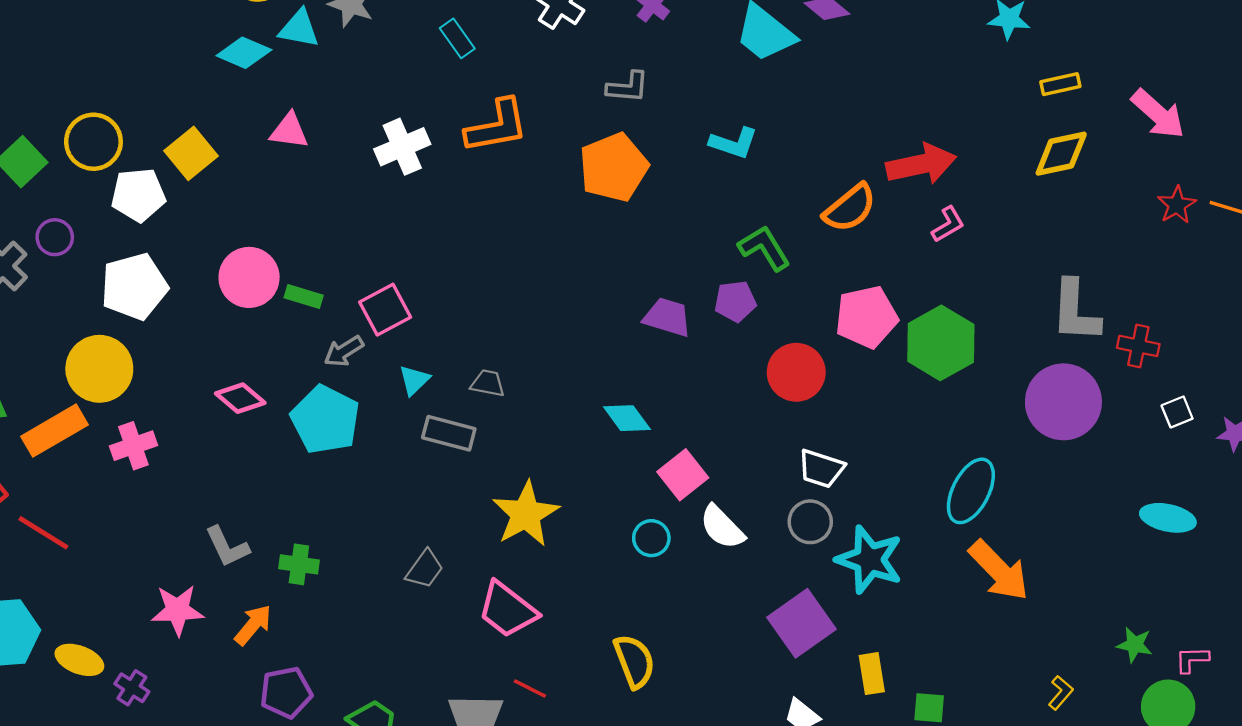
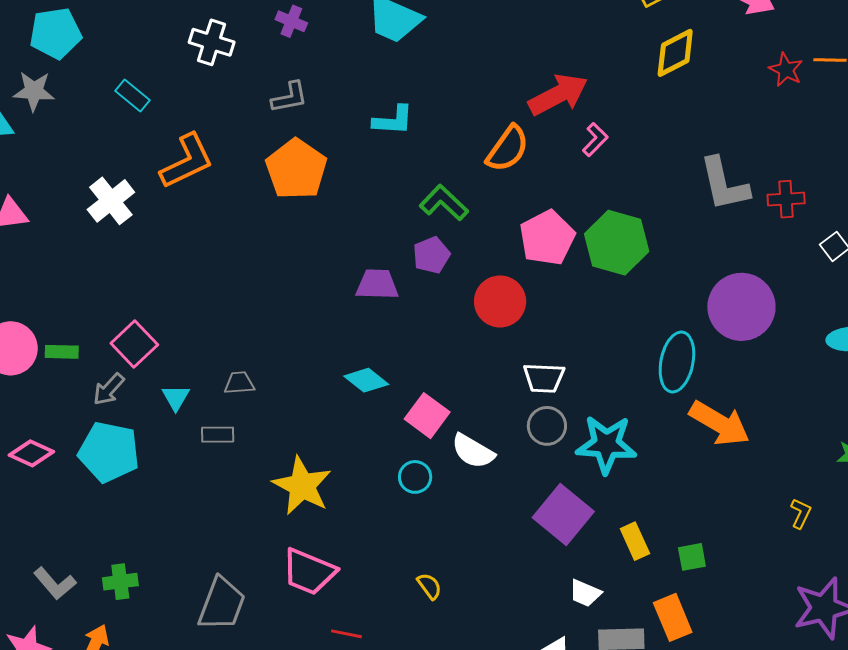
purple circle: (1063, 402) -> (741, 307), moved
gray rectangle: (449, 433) -> (218, 435), size x0.7
gray trapezoid: (425, 569) -> (222, 604), moved, size x1.5
yellow semicircle: (634, 661) -> (429, 586), size x0.6

